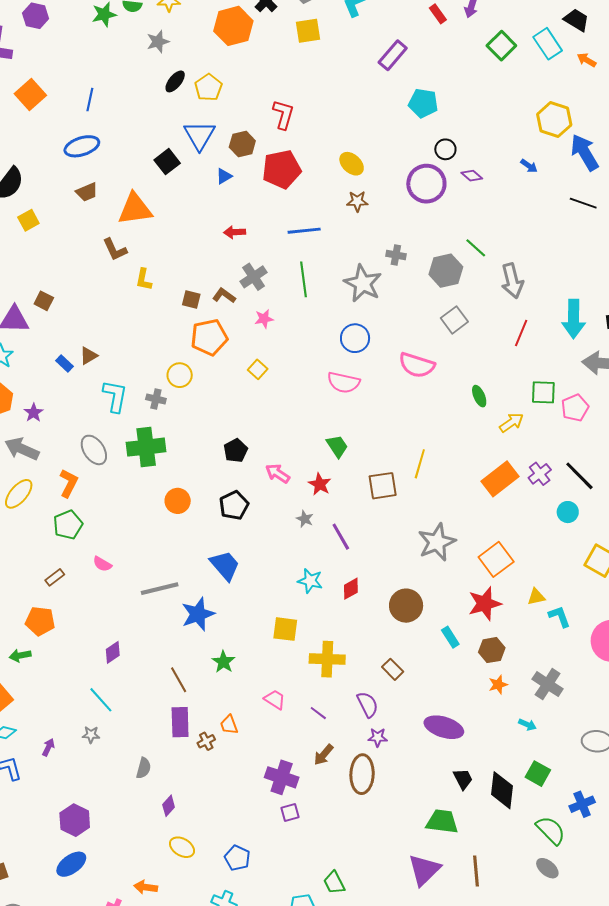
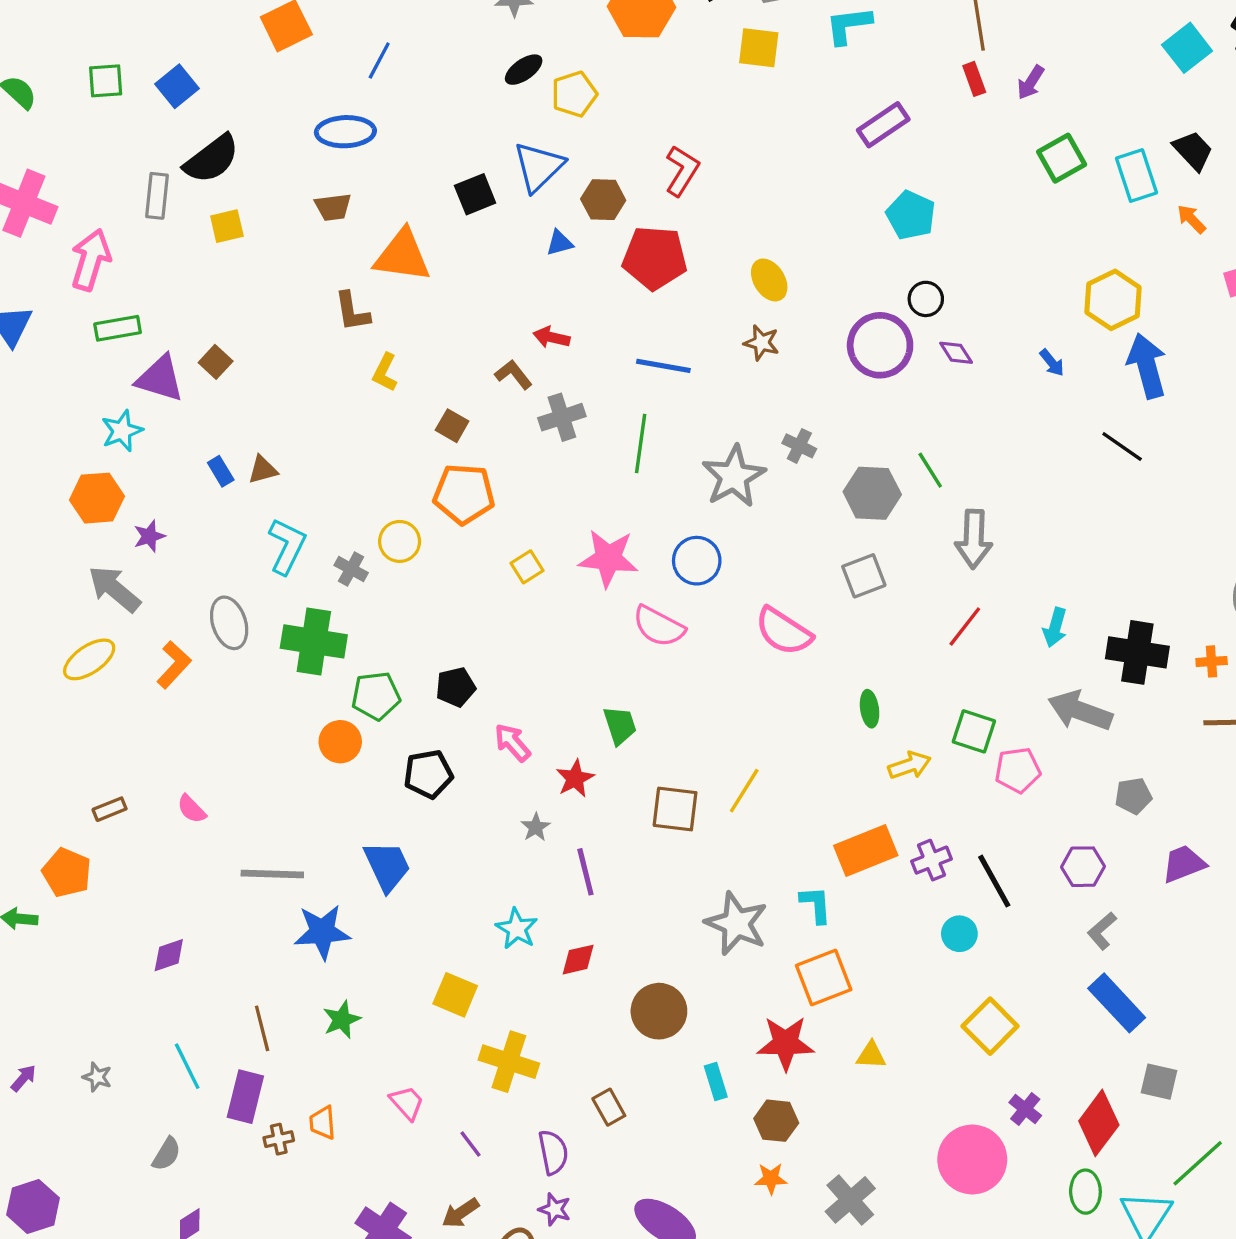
brown L-shape: (224, 296) -> (513, 375), moved
pink star: (264, 319) -> (608, 558), moved, size x1.8
cyan arrow: (574, 319) -> (1055, 627), size x0.6
green pentagon: (68, 525) -> (376, 696), moved
gray star: (437, 542) -> (736, 923), turned 30
cyan L-shape: (559, 616) -> (816, 905), moved
cyan line: (101, 700) -> (187, 1066), moved

